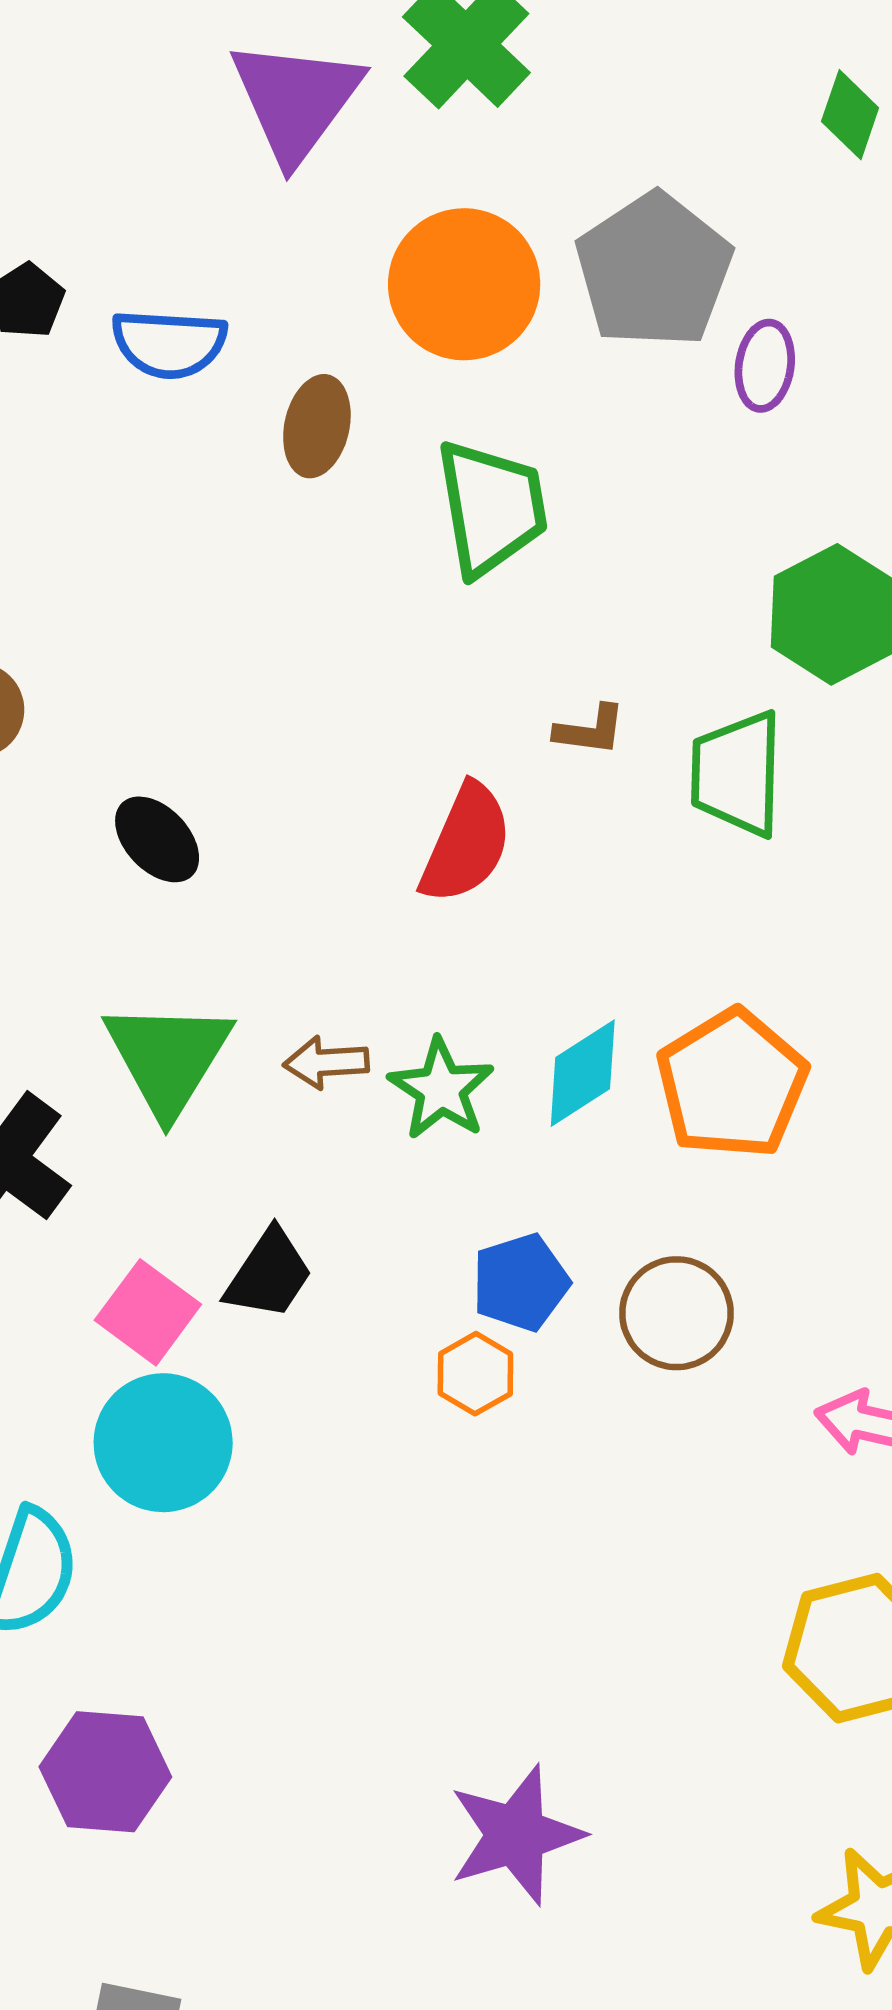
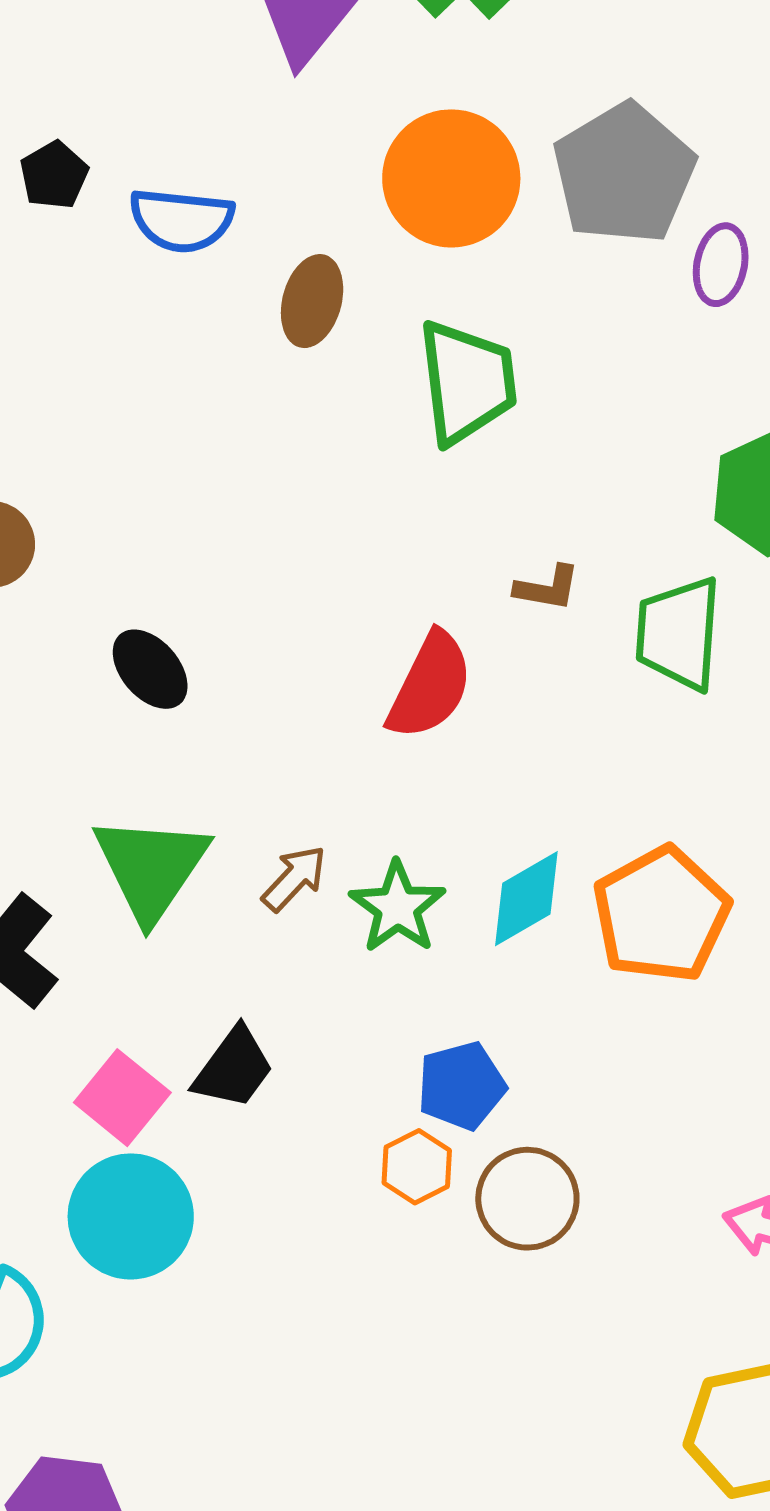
brown arrow: (326, 1062) -> (294, 878), turned 134
brown circle: (676, 1313) -> (527, 1199), moved

